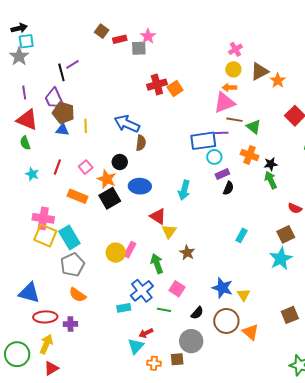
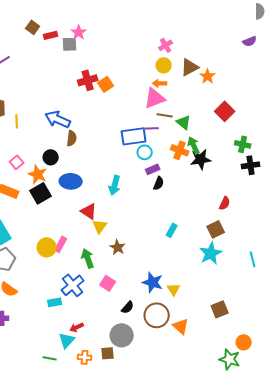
black star: (271, 164) -> (201, 159), size x1.5
green arrow: (271, 180) -> (194, 145), moved
red semicircle: (295, 208) -> (225, 203), turned -88
green line: (164, 310) -> (50, 358), moved

